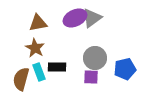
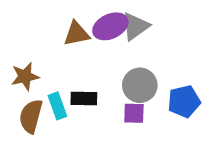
brown triangle: (38, 23) -> (77, 34), moved
brown star: (35, 48) -> (25, 76), moved, turned 30

